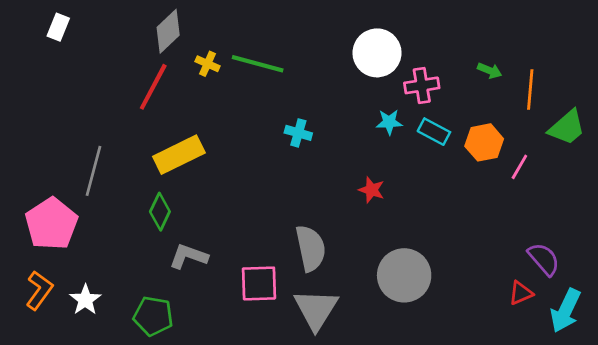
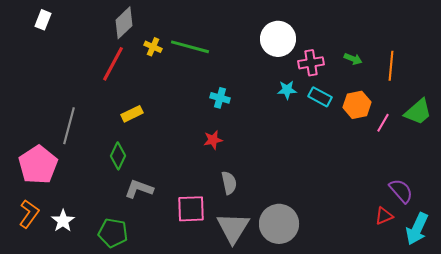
green arrow: (490, 71) -> (353, 59), moved
green trapezoid: (567, 128) -> (418, 112), moved
yellow rectangle: (179, 155) -> (132, 114), size x0.6
red star: (372, 190) -> (213, 140), moved, turned -30
gray semicircle: (311, 248) -> (229, 183), size x0.7
gray circle: (404, 275) -> (279, 224), moved

